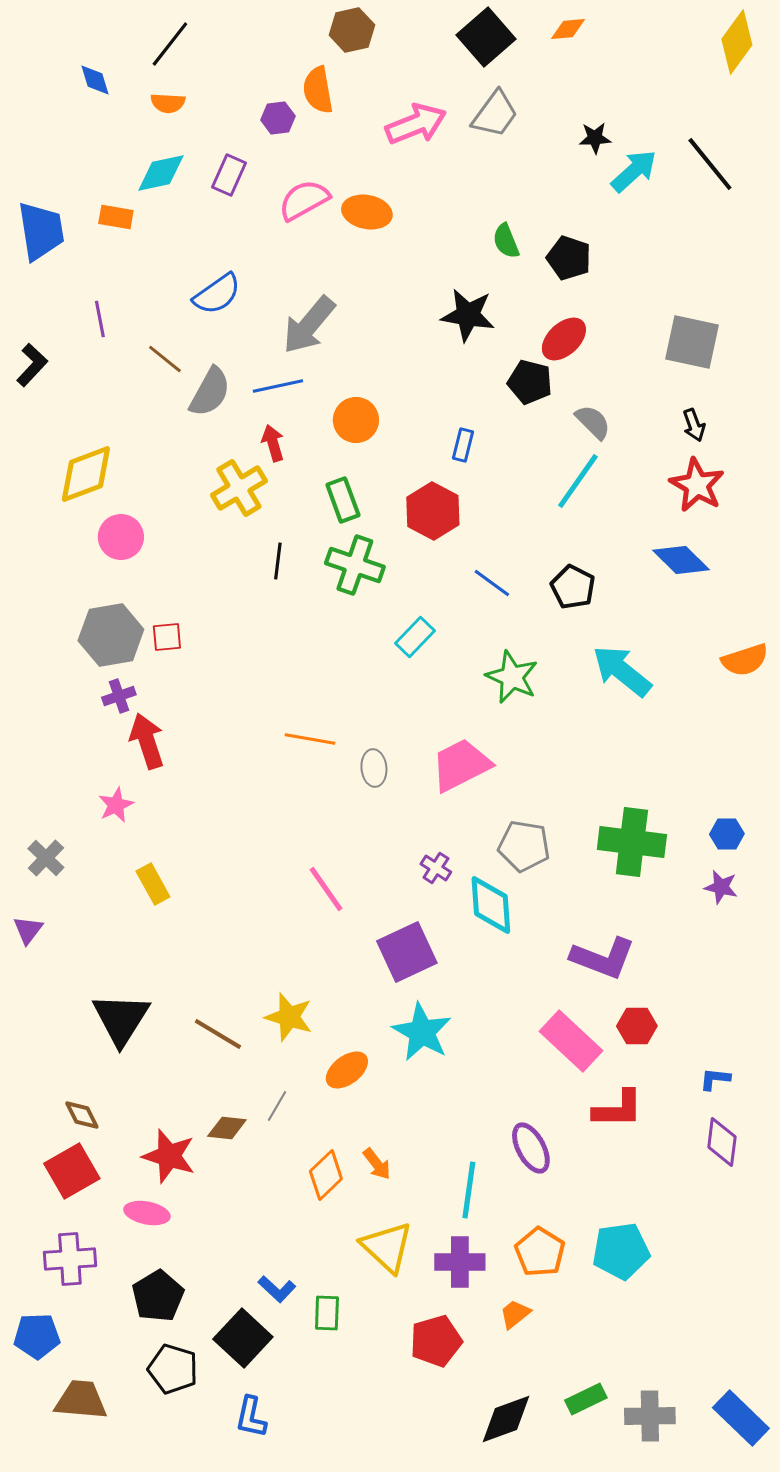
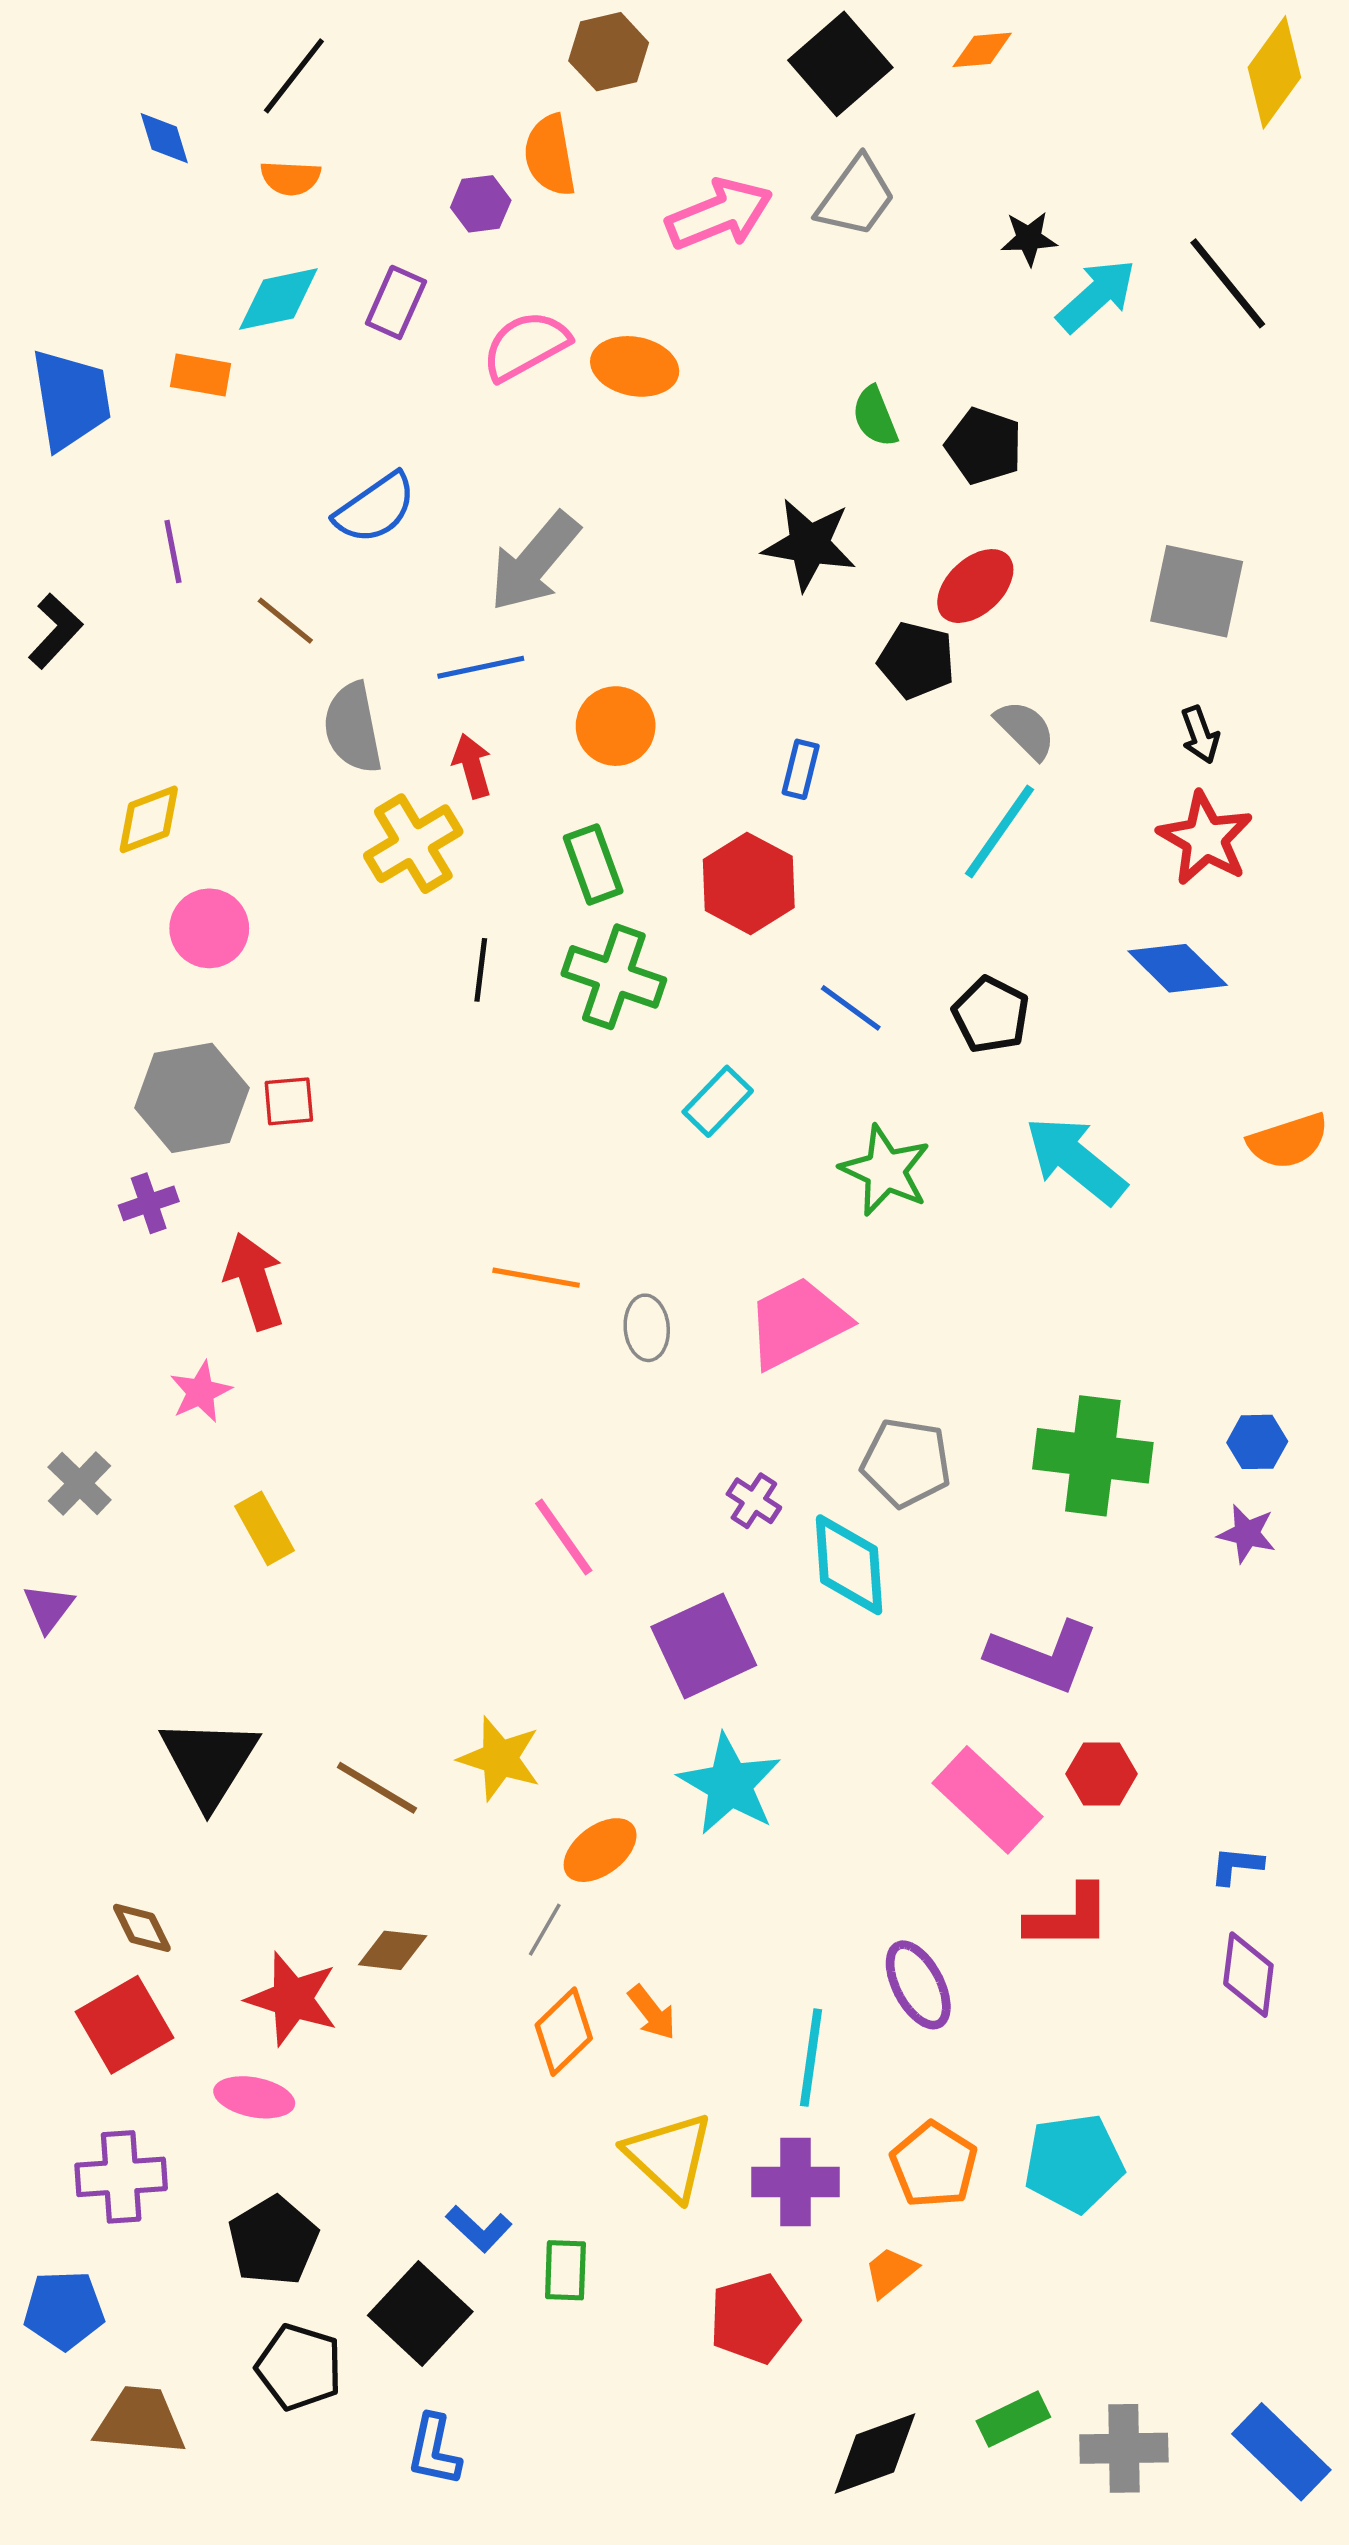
gray semicircle: (210, 392) -> (353, 728), moved, turned 140
yellow diamond: (86, 474) -> (149, 819), size x0.7
purple cross: (119, 696) -> (149, 1203), moved
gray line: (277, 1106) -> (545, 1930), moved

